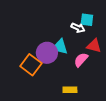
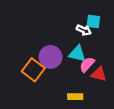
red triangle: (94, 46) -> (99, 74), moved
cyan triangle: (60, 47) -> (77, 54), moved

